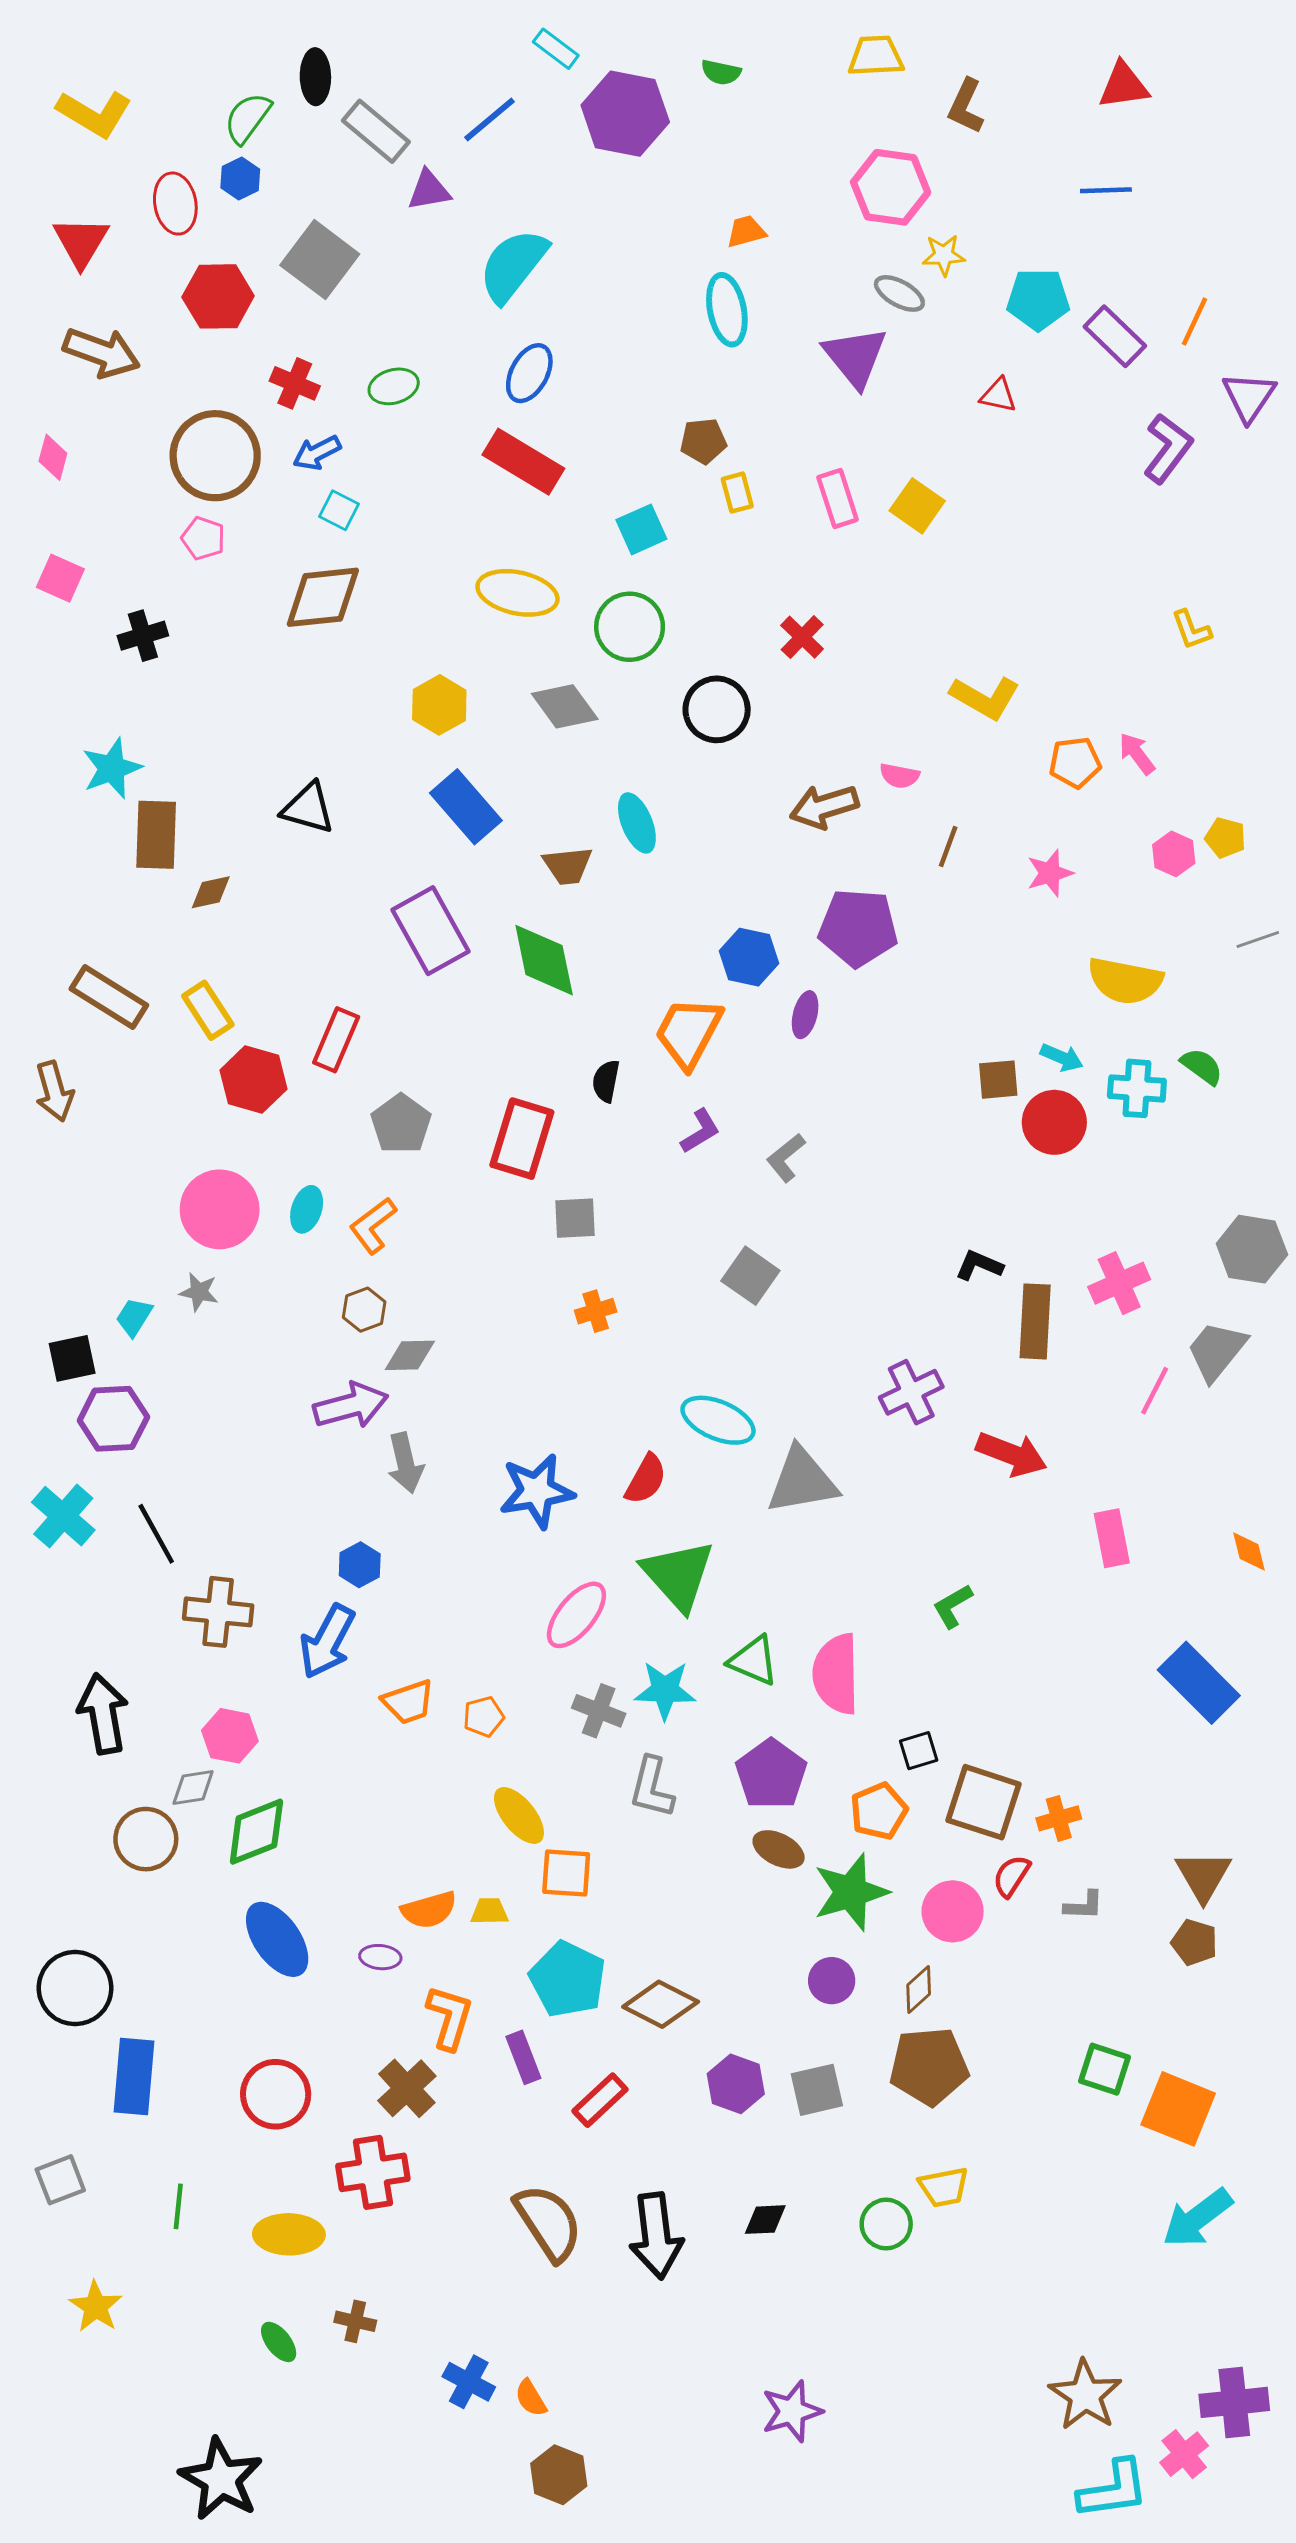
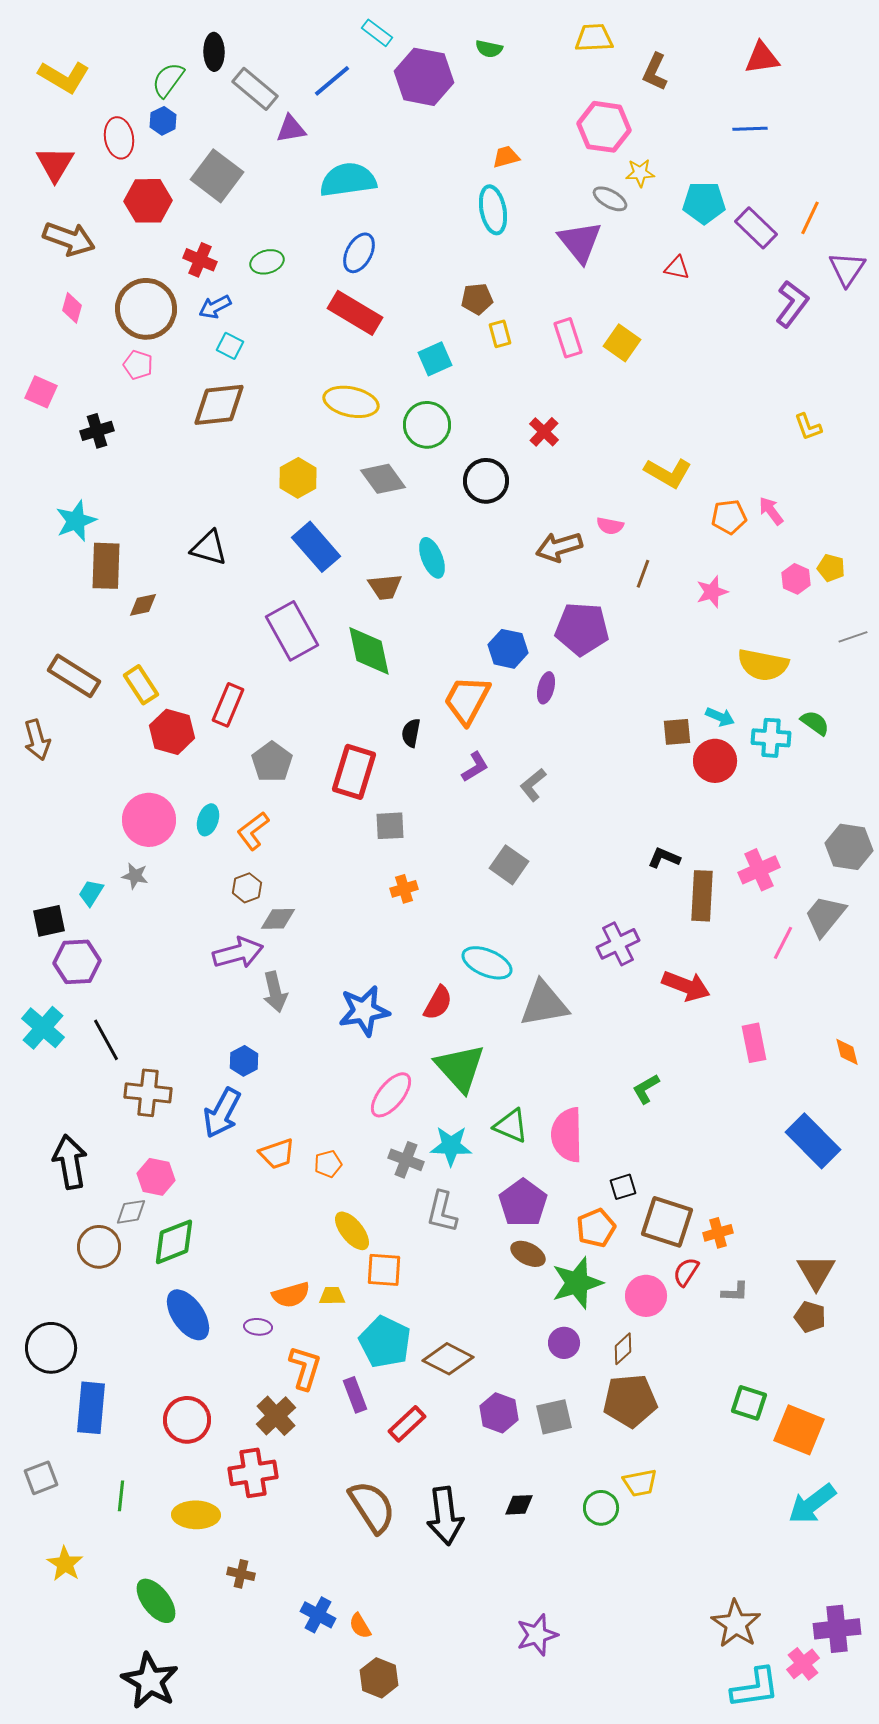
cyan semicircle: (513, 265) -> (348, 180), turned 44
pink diamond: (53, 457) -> (72, 308), moved
green ellipse: (279, 2342) -> (156, 1601), moved, size x1.6

